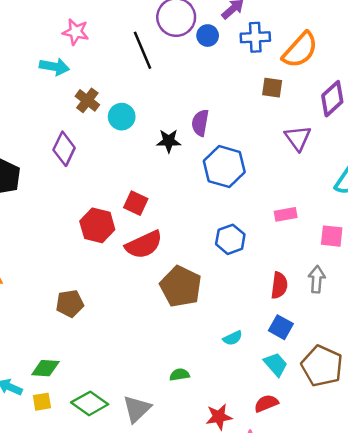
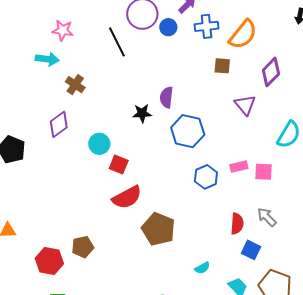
cyan circle: (122, 117) -> (99, 144), moved
purple diamond: (64, 149) -> (59, 124), turned 32
red hexagon: (97, 225) -> (49, 261), moved
pink square: (332, 236) -> (264, 172), moved
blue hexagon: (230, 239) -> (206, 177), moved
gray arrow: (317, 279) -> (267, 217), turned -45
brown pentagon: (70, 304) -> (83, 247), moved
blue square: (281, 327) -> (251, 250), moved

